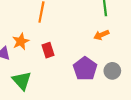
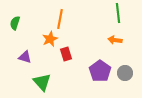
orange arrow: (101, 35) -> (115, 40), turned 32
orange star: (21, 41) -> (50, 39), moved

